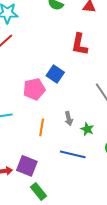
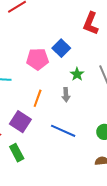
green star: (87, 129) -> (77, 74), moved
purple square: (27, 166) -> (20, 122), moved
green rectangle: (39, 192) -> (17, 153), moved

